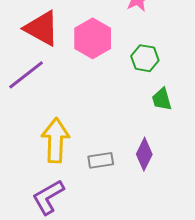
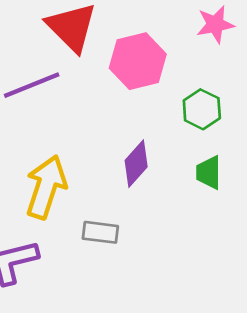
purple diamond: (144, 154) -> (136, 164), moved

